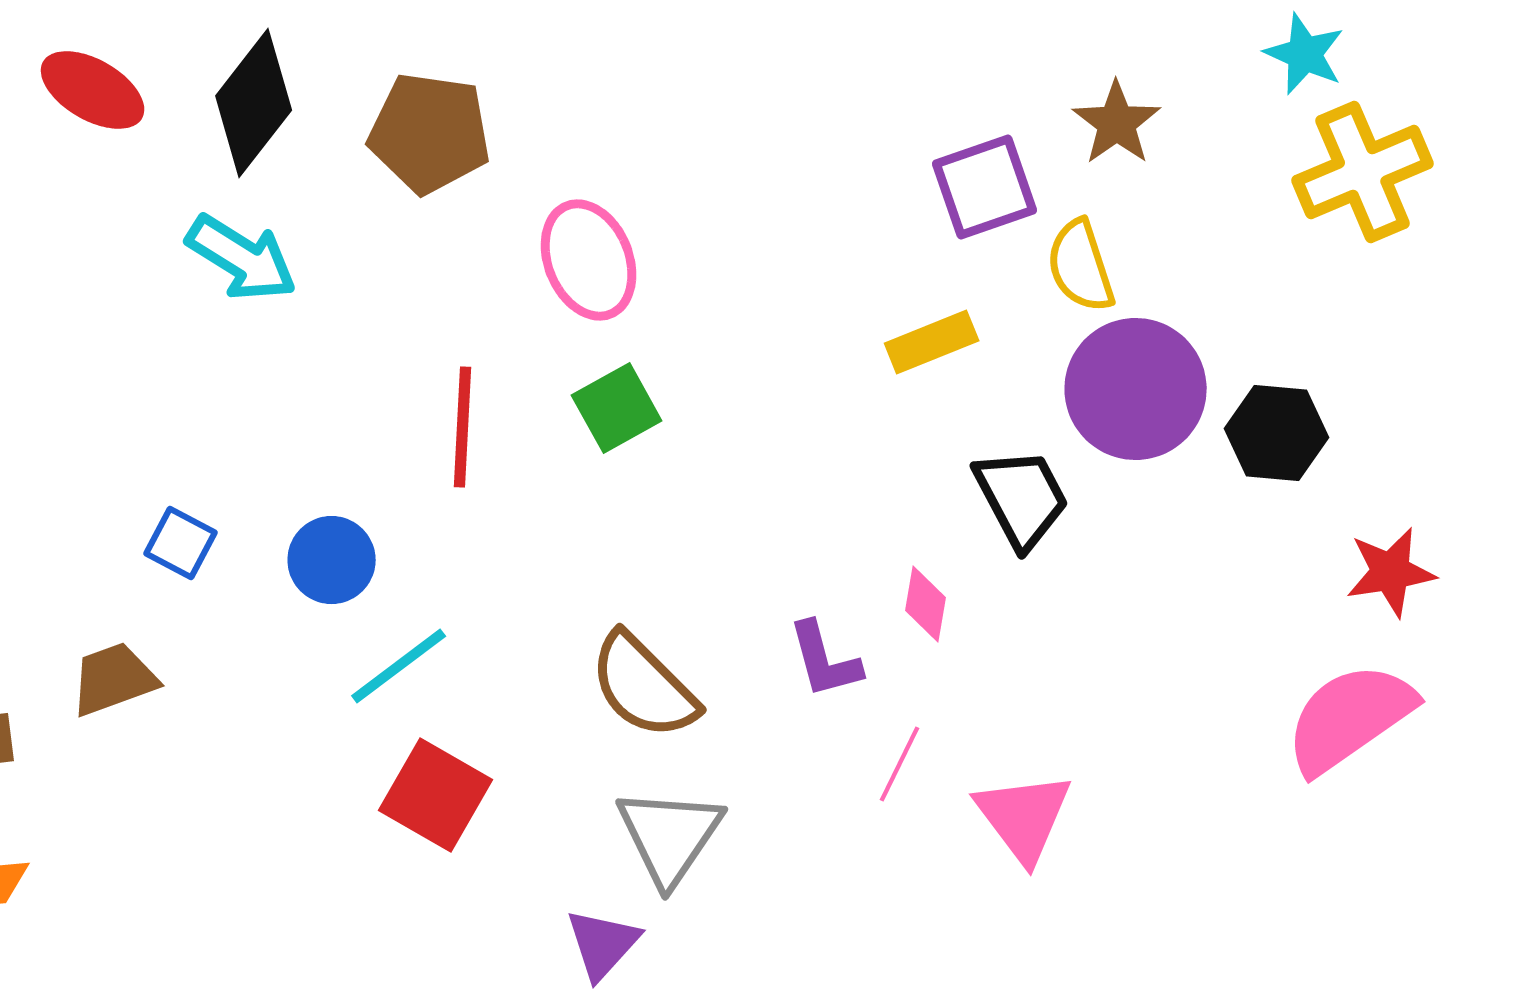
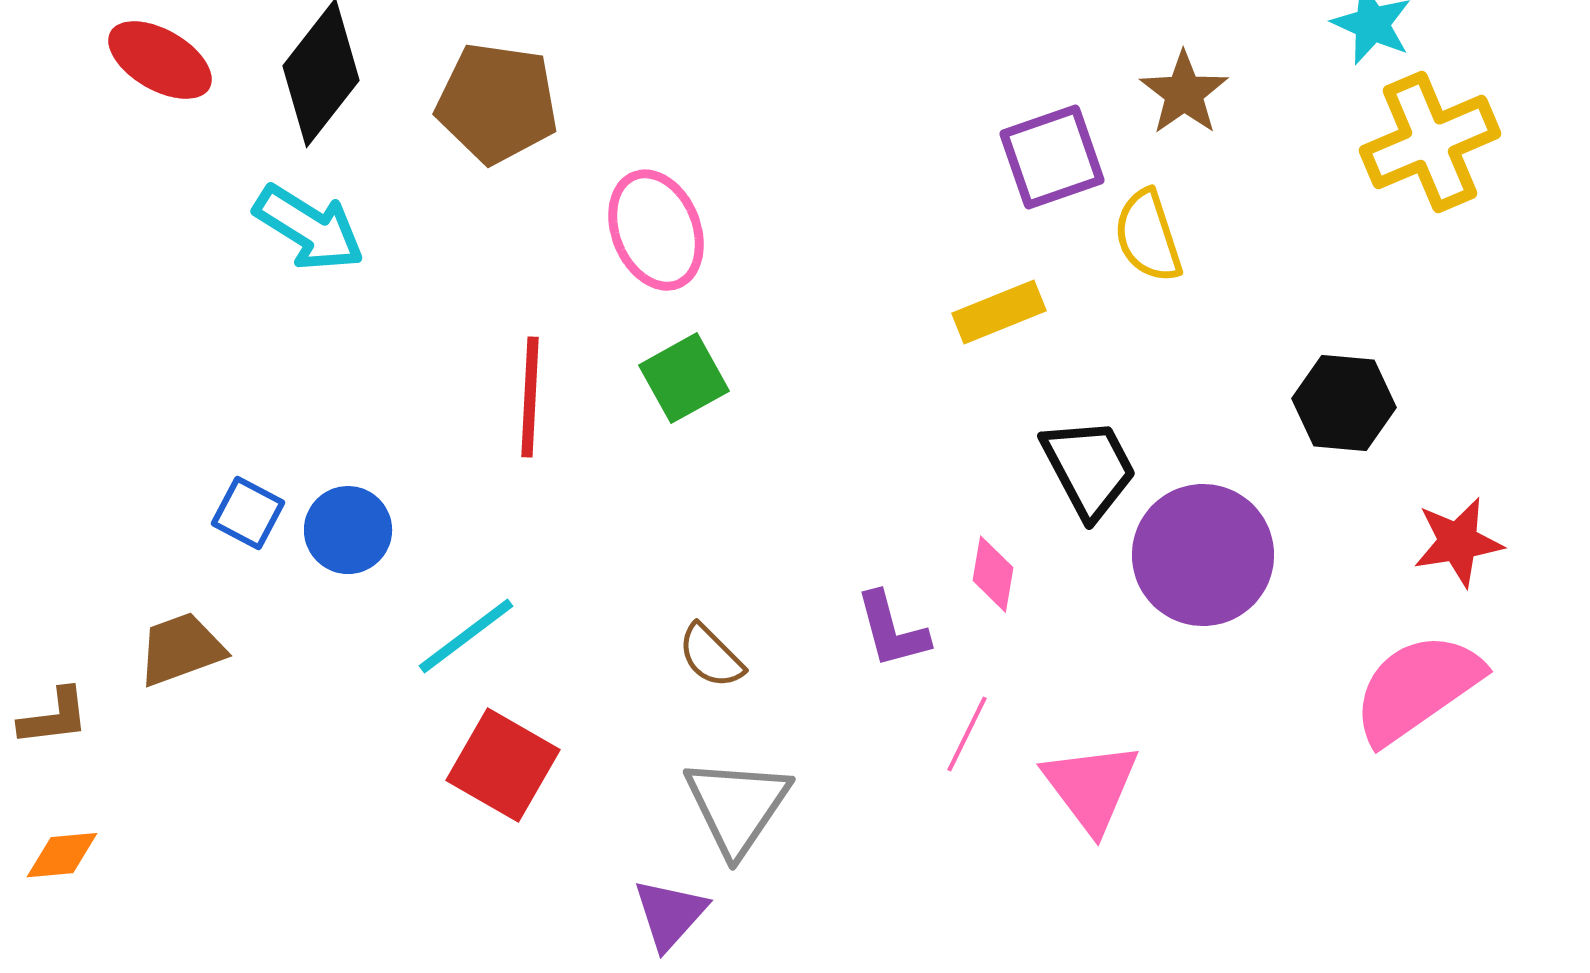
purple circle: (1136, 389) -> (1203, 555), moved
blue circle: (332, 560) -> (348, 530), moved
brown semicircle: (644, 686) -> (711, 656), size x0.6

